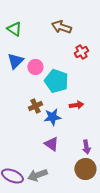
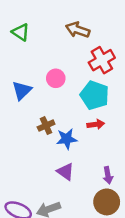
red cross: (81, 52) -> (102, 60), size x1.5
blue triangle: (15, 61) -> (22, 90), moved
pink circle: (35, 67) -> (56, 78), moved
cyan pentagon: (56, 81) -> (95, 95), moved

